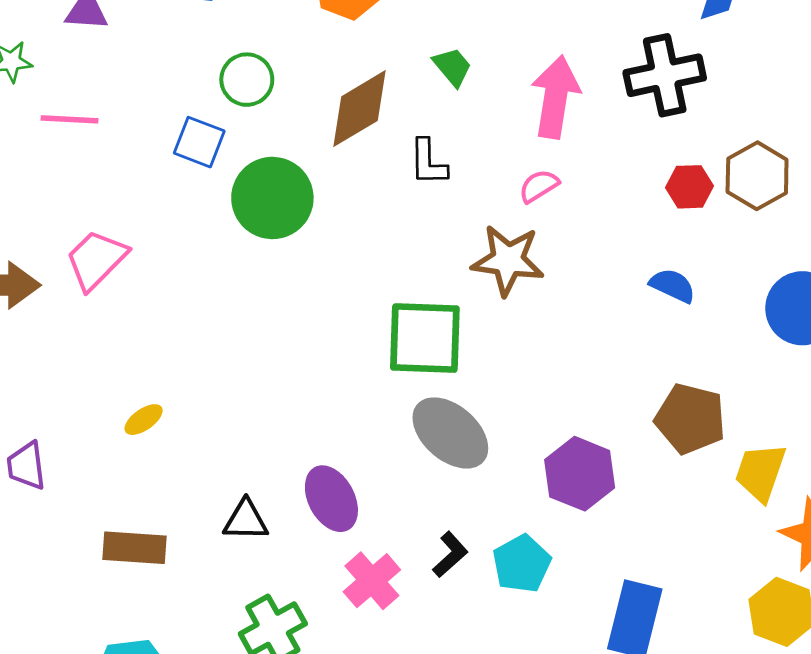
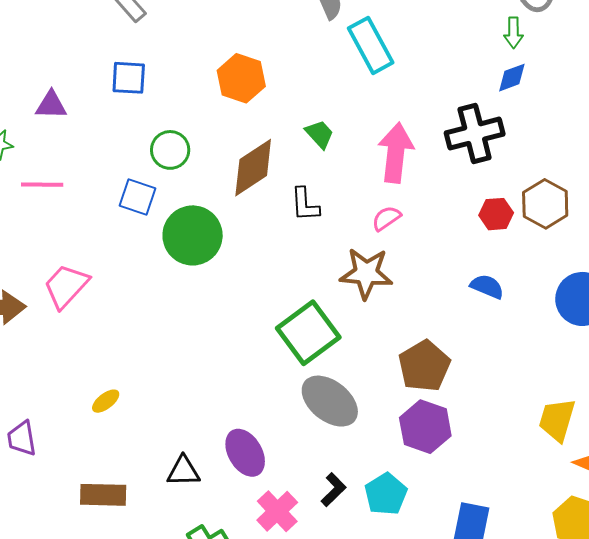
green square: (425, 338) -> (308, 333), turned -36
brown pentagon: (690, 419) -> (424, 366), moved, turned 30

